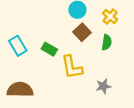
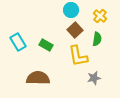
yellow L-shape: (72, 67) -> (78, 56), moved
brown semicircle: (20, 90) -> (38, 78), moved

